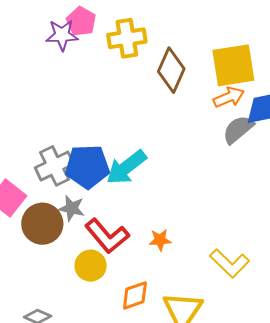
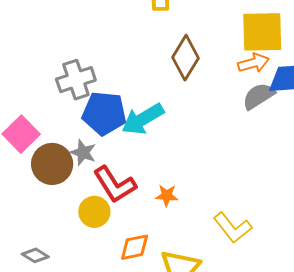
brown diamond: (171, 70) -> (185, 58), moved
gray cross: (54, 166) -> (76, 80), moved

